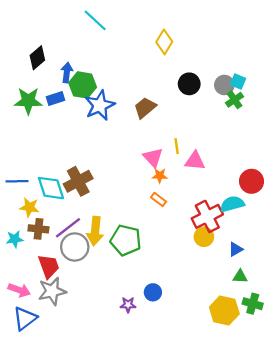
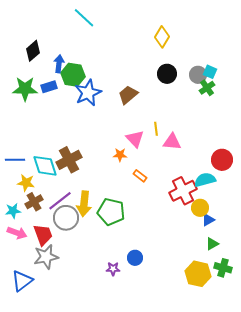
yellow diamond: (164, 42) -> (162, 37), moved
orange star: (160, 176) -> (120, 155), moved
brown cross: (38, 229) -> (34, 202), turned -36
yellow circle: (204, 237) -> (200, 208), moved
green triangle: (240, 276) -> (212, 244), turned -32
pink arrow: (19, 290) -> (17, 233), moved

